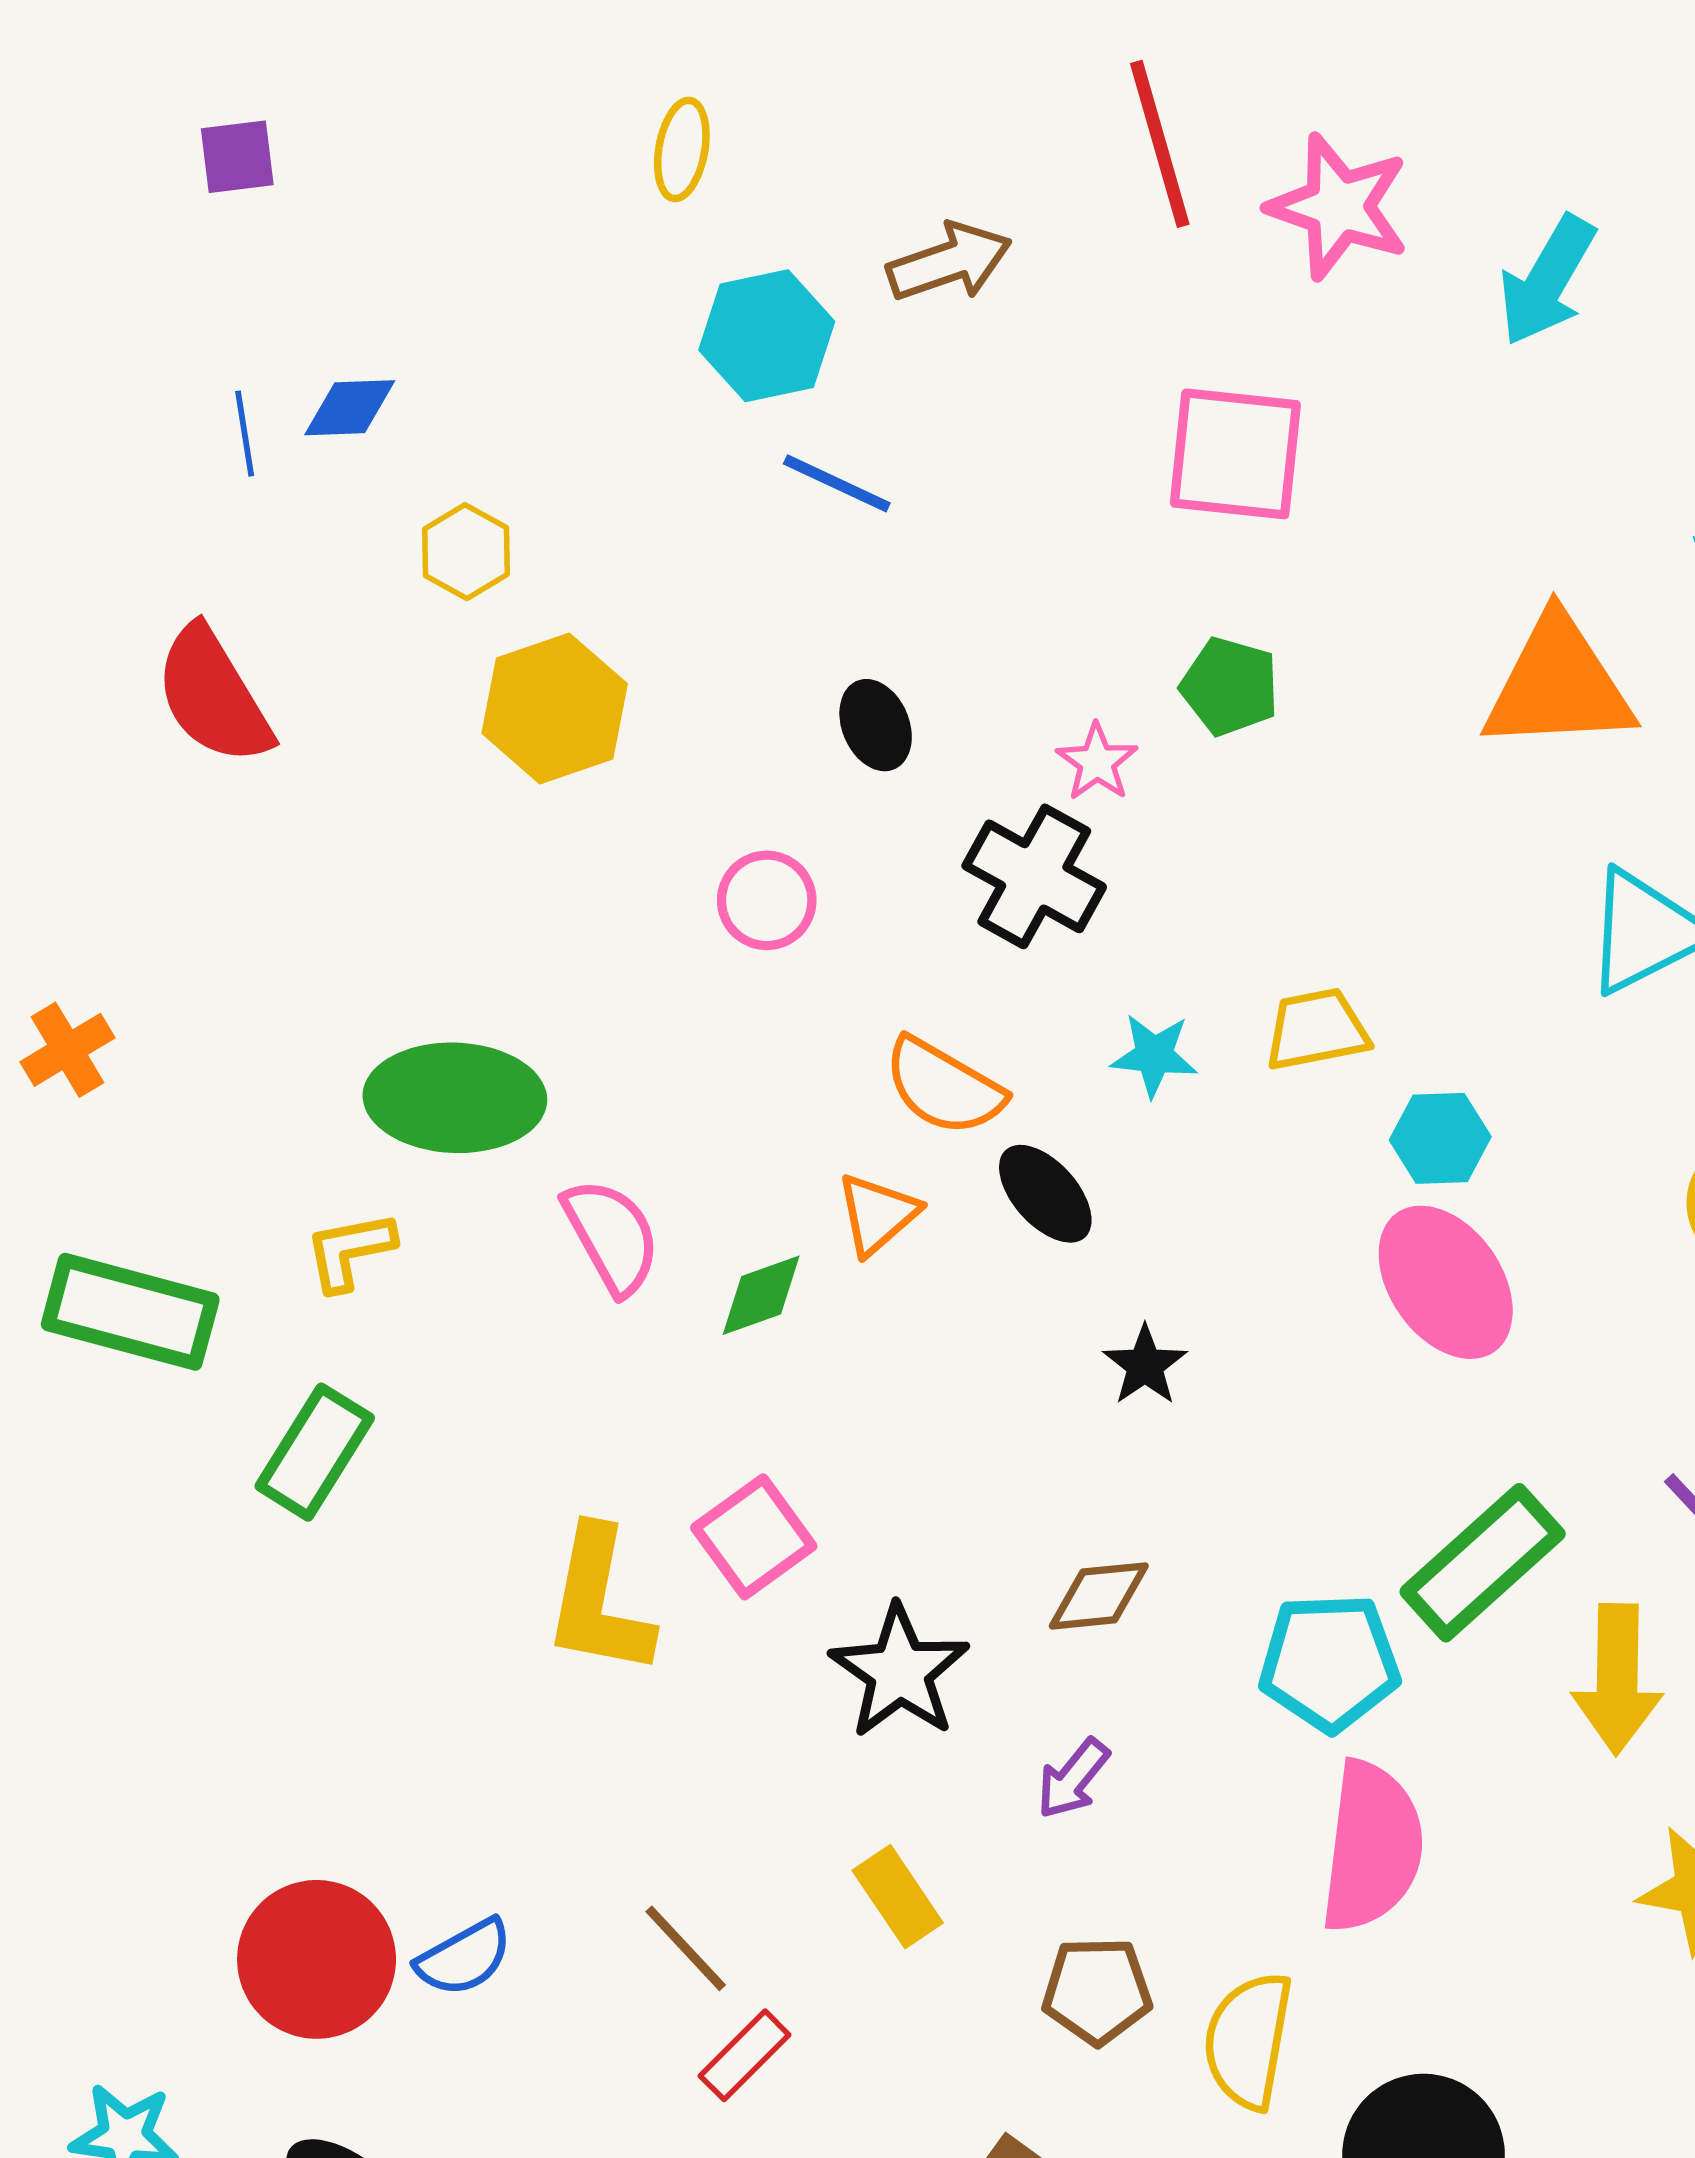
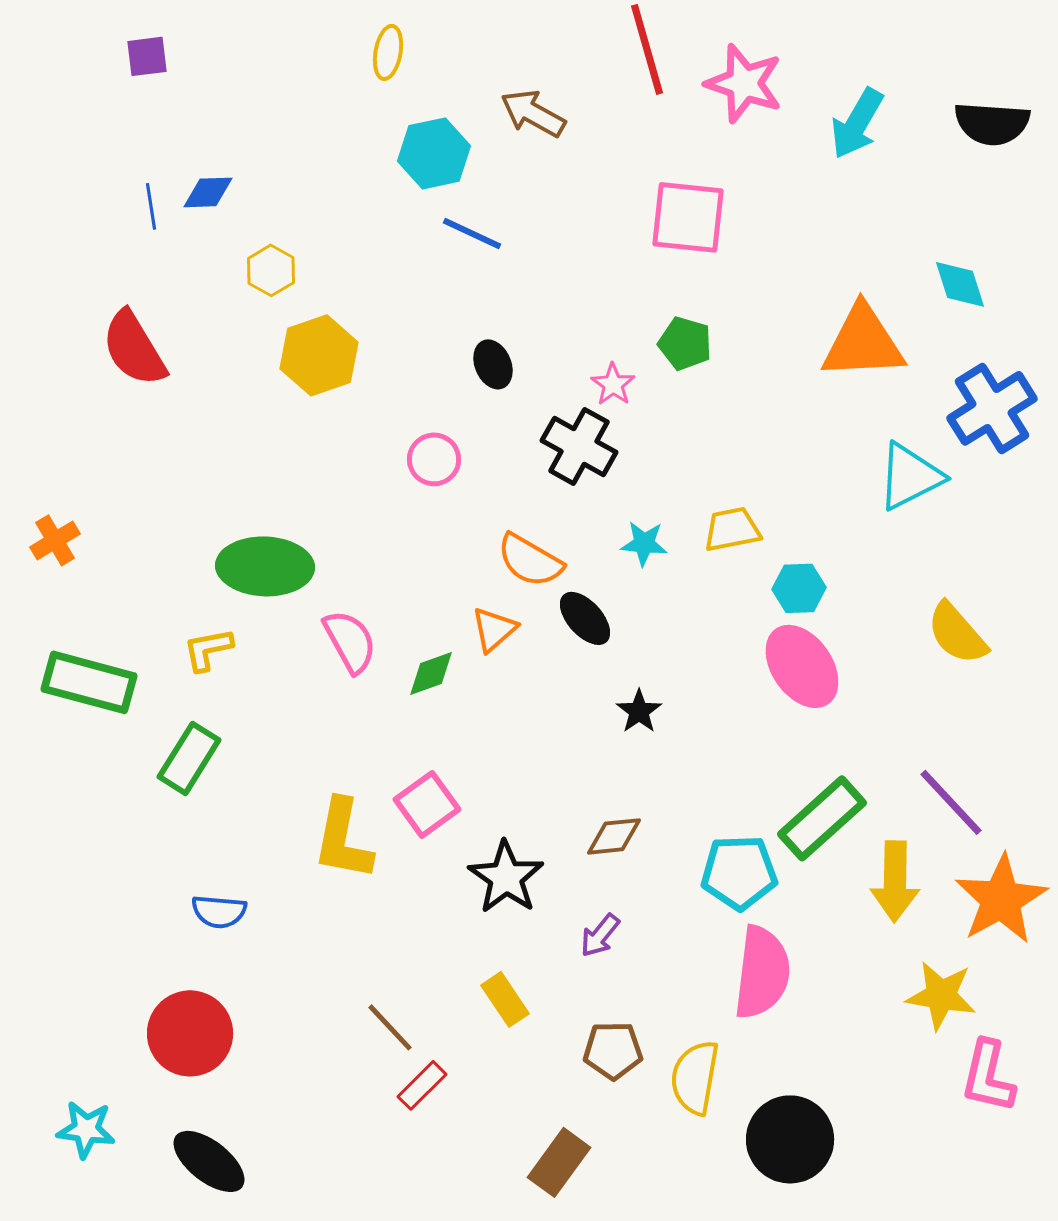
brown arrow: (949, 262) -> (533, 113), turned -132
blue semicircle: (464, 1958) -> (219, 911), moved, turned 34

